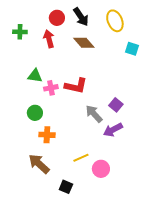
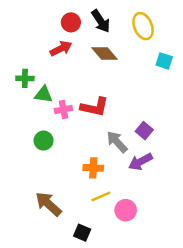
green cross: (20, 32) -> (25, 78), moved
red arrow: (49, 39) -> (61, 49), turned 78
orange cross: (47, 135) -> (93, 168), moved

